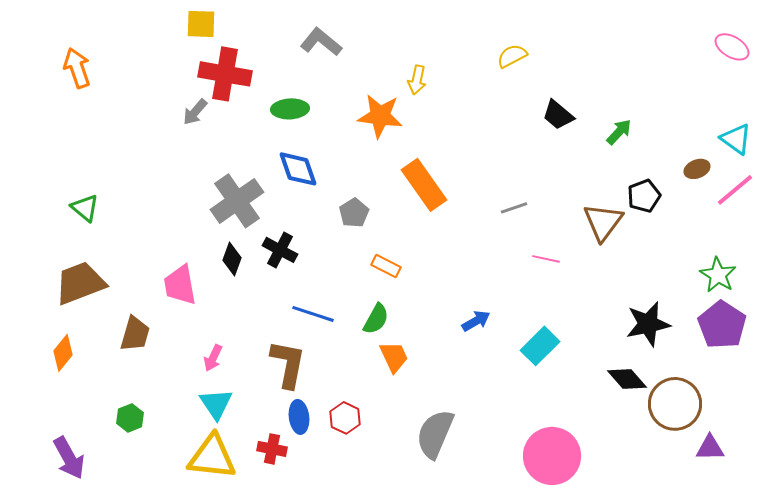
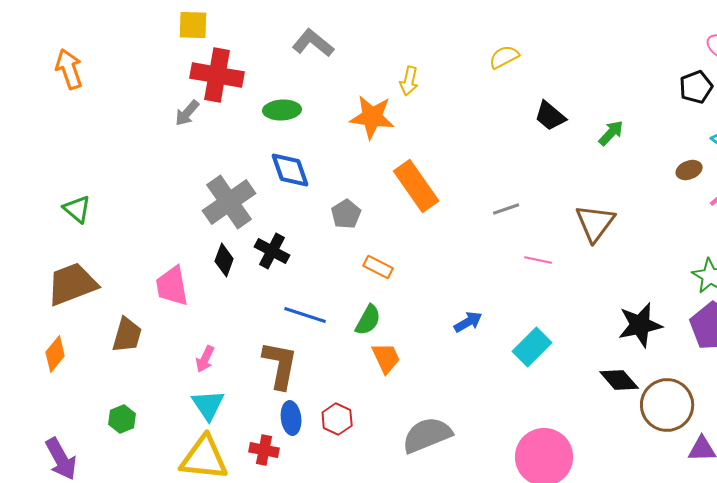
black pentagon: (644, 196) -> (696, 87), moved
gray semicircle: (435, 434) -> (427, 435), turned 45

